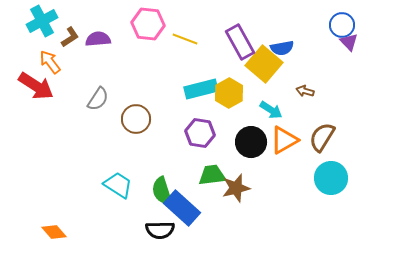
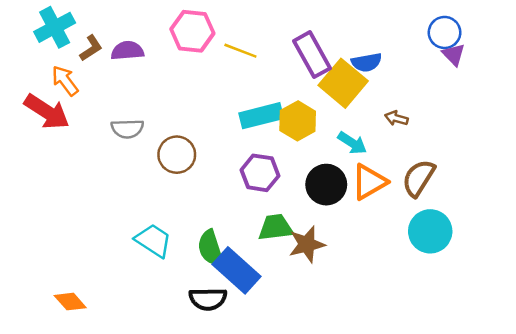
gray semicircle: (98, 99) -> (127, 129), turned 55

